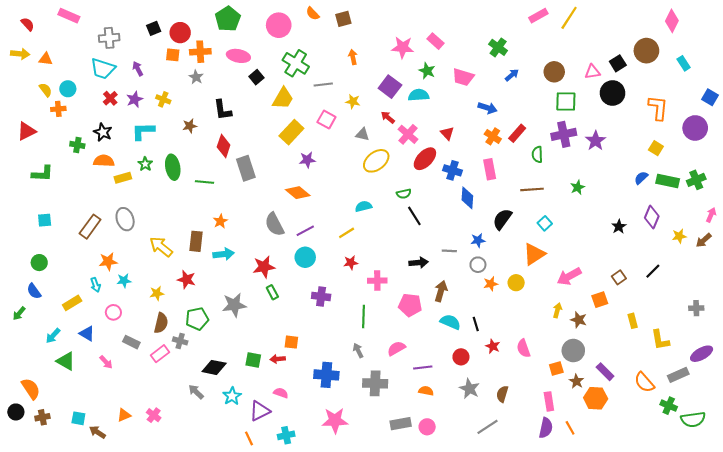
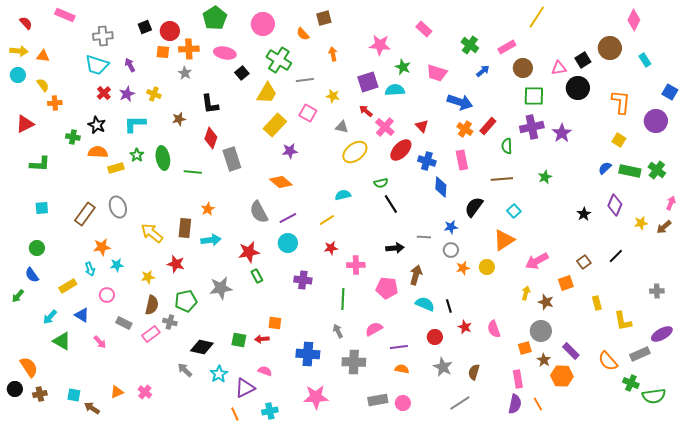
orange semicircle: (313, 14) -> (303, 34), moved
pink rectangle: (538, 16) -> (507, 47), moved
pink rectangle: (436, 41) -> (424, 29), moved
purple square: (390, 87) -> (368, 82), turned 35
cyan circle: (68, 89) -> (18, 75), moved
blue arrow: (487, 108) -> (460, 102), size x1.4
green cross: (696, 180) -> (657, 170), turned -30

